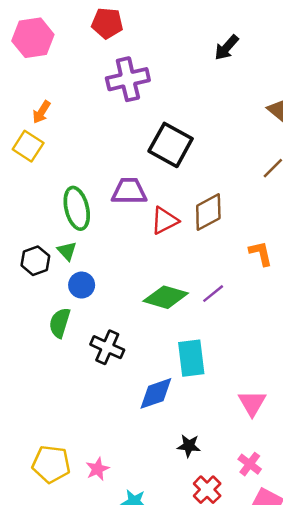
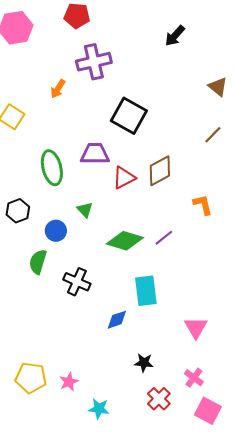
orange arrow: (41, 112) -> (58, 89), moved
green triangle: (67, 251) -> (85, 210), moved
blue diamond: (156, 393) -> (117, 320), size x0.7

